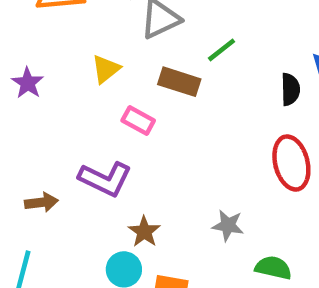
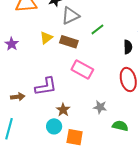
brown rectangle: (179, 82) -> (69, 42), moved
pink rectangle: (138, 120) -> (82, 69), moved, size x1.5
purple L-shape: (105, 179) -> (46, 86), turned -35

